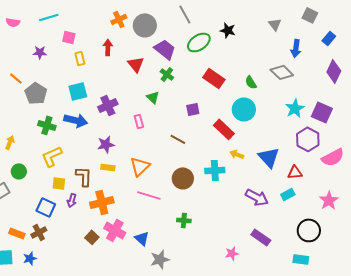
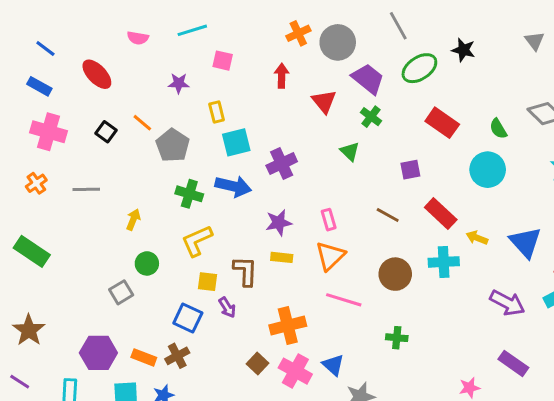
yellow rectangle: (80, 58) -> (217, 112), moved
pink rectangle: (139, 121) -> (329, 220), moved
red rectangle: (224, 129) -> (441, 214), moved
purple arrow: (72, 200) -> (227, 307), turned -48
orange cross: (102, 202) -> (288, 326), moved
pink cross: (115, 230) -> (295, 371), moved

